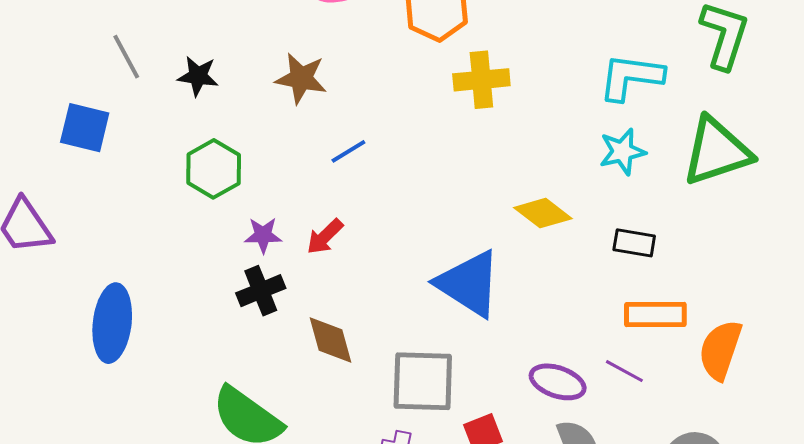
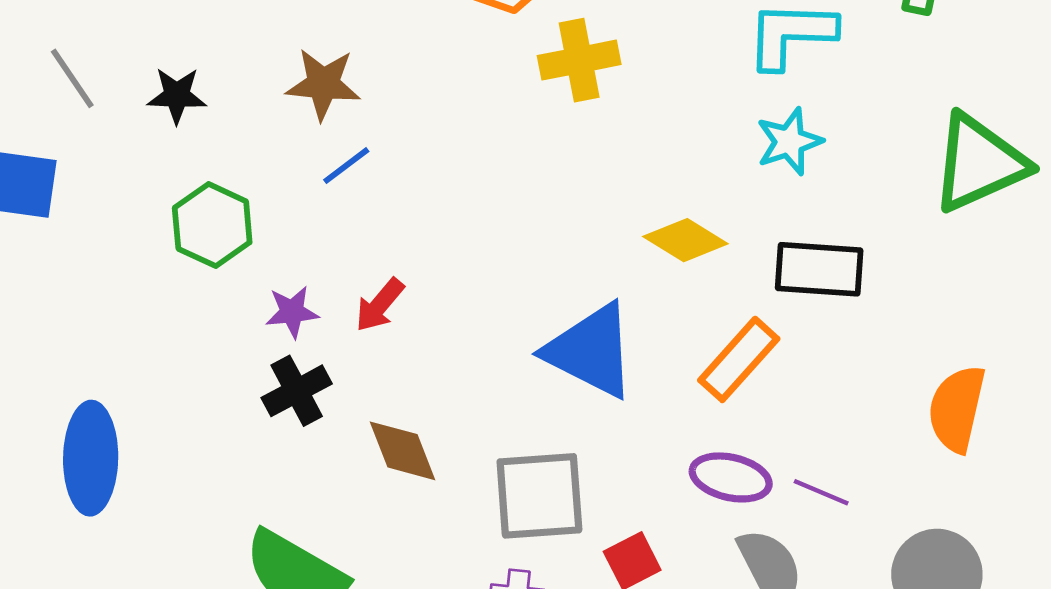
blue line: (348, 151) -> (346, 166), moved
green triangle: (717, 151) -> (979, 163), moved
black rectangle: (634, 243) -> (819, 269), size x1.5
orange rectangle: (655, 314) -> (739, 359), moved, turned -42
purple line: (624, 371) -> (821, 492), moved

